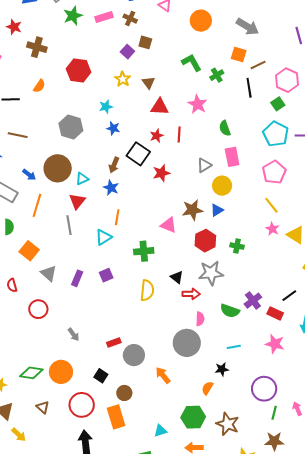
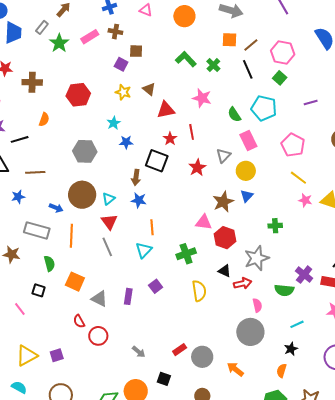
cyan pentagon: (276, 134) -> (264, 108), moved
red star: (161, 173) -> (197, 168), moved
red hexagon: (205, 241) -> (225, 238), moved
red semicircle: (12, 285) -> (79, 321), moved
black square: (101, 376) -> (164, 379), moved

